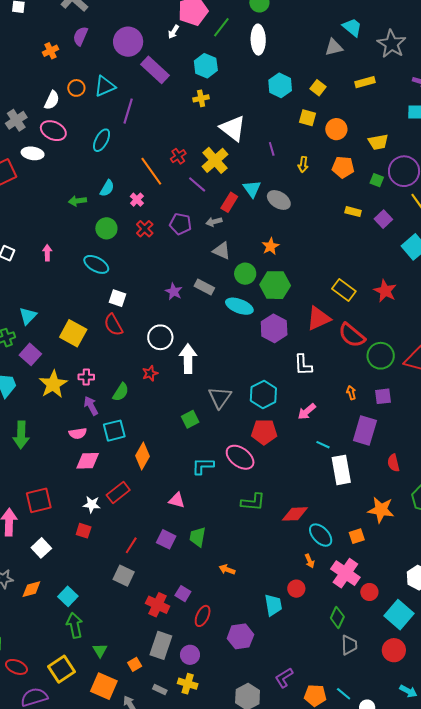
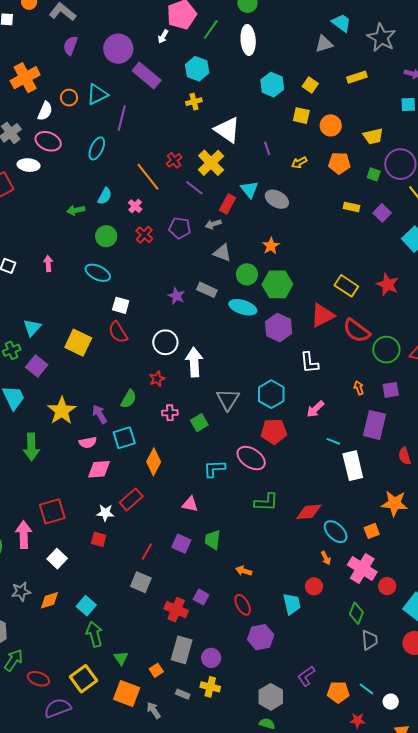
orange cross: (51, 51) -> (25, 78), moved, size x1.8
yellow arrow: (303, 165) -> (299, 163), turned 56
pink cross: (86, 377) -> (170, 413), moved
yellow star: (53, 384) -> (62, 411), moved
red ellipse: (203, 616) -> (243, 605), moved, turned -50

